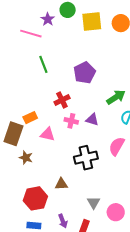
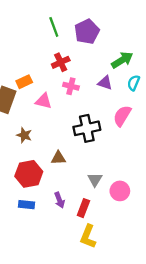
green line: (43, 64) -> (54, 27), moved
purple triangle: (92, 120) -> (105, 83), moved
brown star: (26, 158) -> (24, 135), moved

